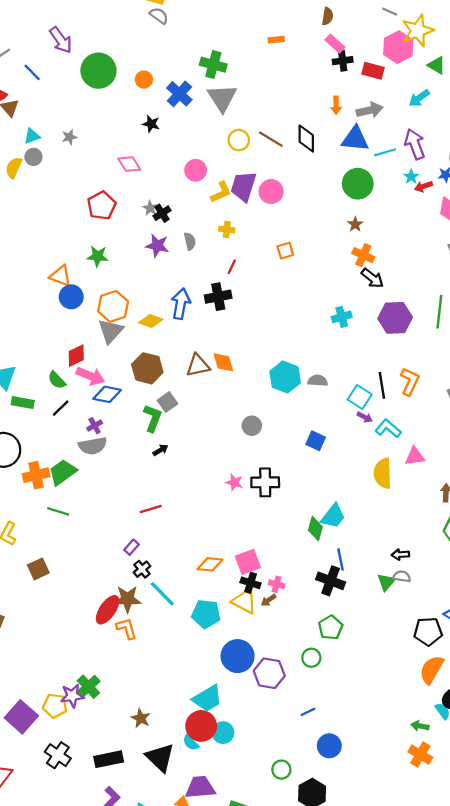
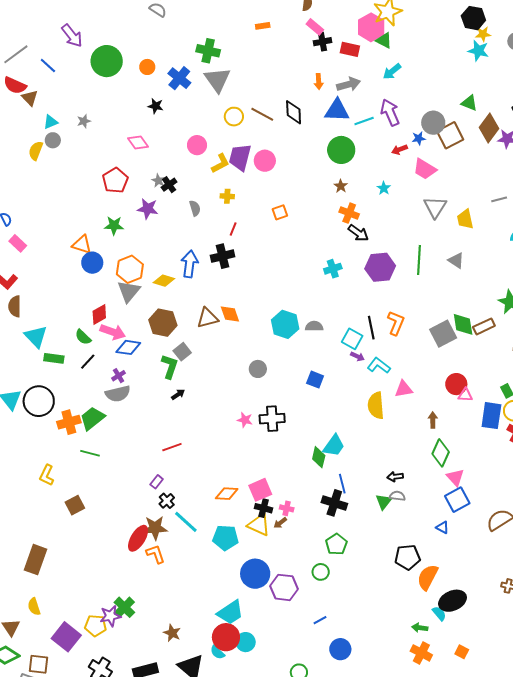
green triangle: (437, 65) -> (384, 41), moved
cyan star: (411, 177) -> (384, 188), moved
purple star: (157, 246) -> (148, 209), moved
black pentagon: (428, 631) -> (407, 557), moved

